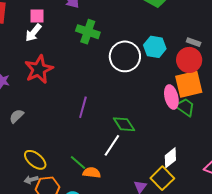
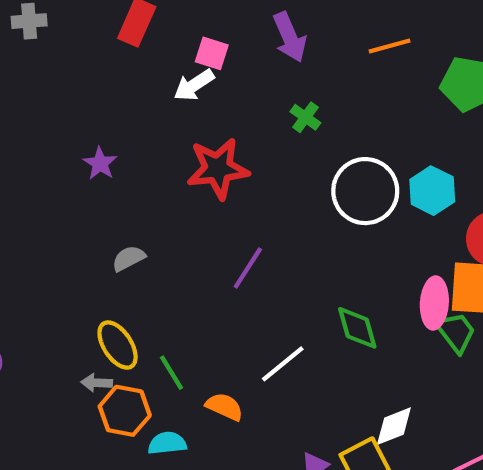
green cross: (88, 32) -> (305, 117), size x0.6
red star: (39, 69) -> (218, 169), moved
gray semicircle: (17, 116) -> (129, 258), moved
green diamond: (124, 124) -> (357, 328), moved
green line: (78, 163) -> (171, 373), moved

